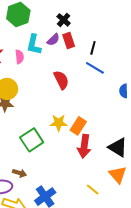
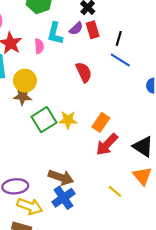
yellow star: (59, 123) -> (68, 120), moved
green square: (32, 140) -> (44, 120), moved
red arrow: (84, 146) -> (107, 144), turned 35
brown arrow: (19, 173) -> (61, 177), moved, size x1.6

